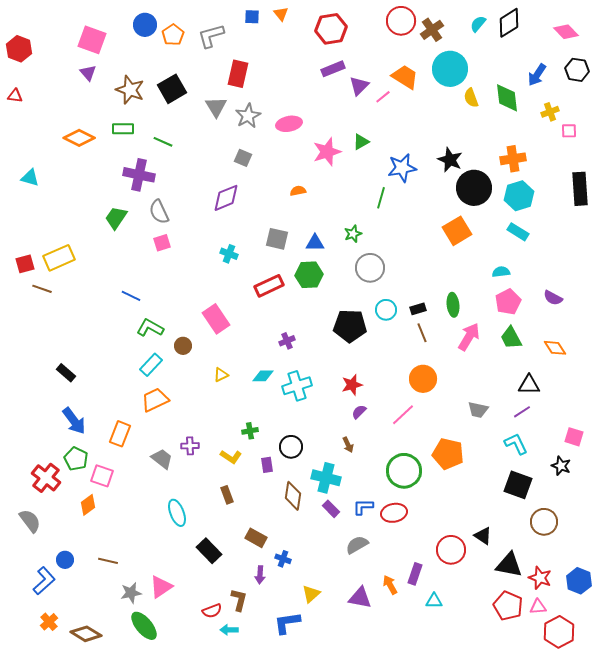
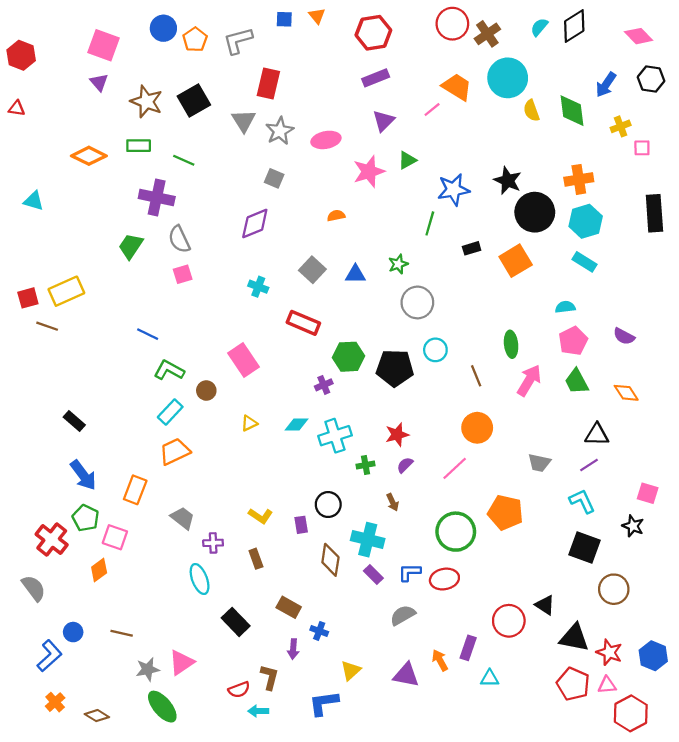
purple triangle: (359, 86) -> (384, 121), moved
gray square: (277, 239) -> (312, 270), turned 30
green hexagon: (309, 275) -> (349, 357), moved
red rectangle: (269, 286) -> (303, 323), turned 48
black rectangle: (418, 309) -> (472, 248), moved
green cross: (250, 431) -> (365, 465), moved
purple cross: (190, 446) -> (213, 543), moved
brown diamond: (86, 634) -> (97, 716), size x0.7

